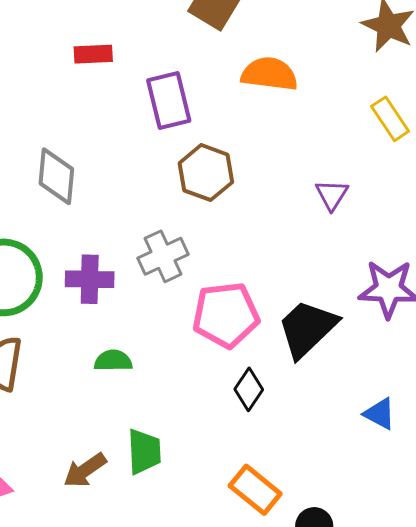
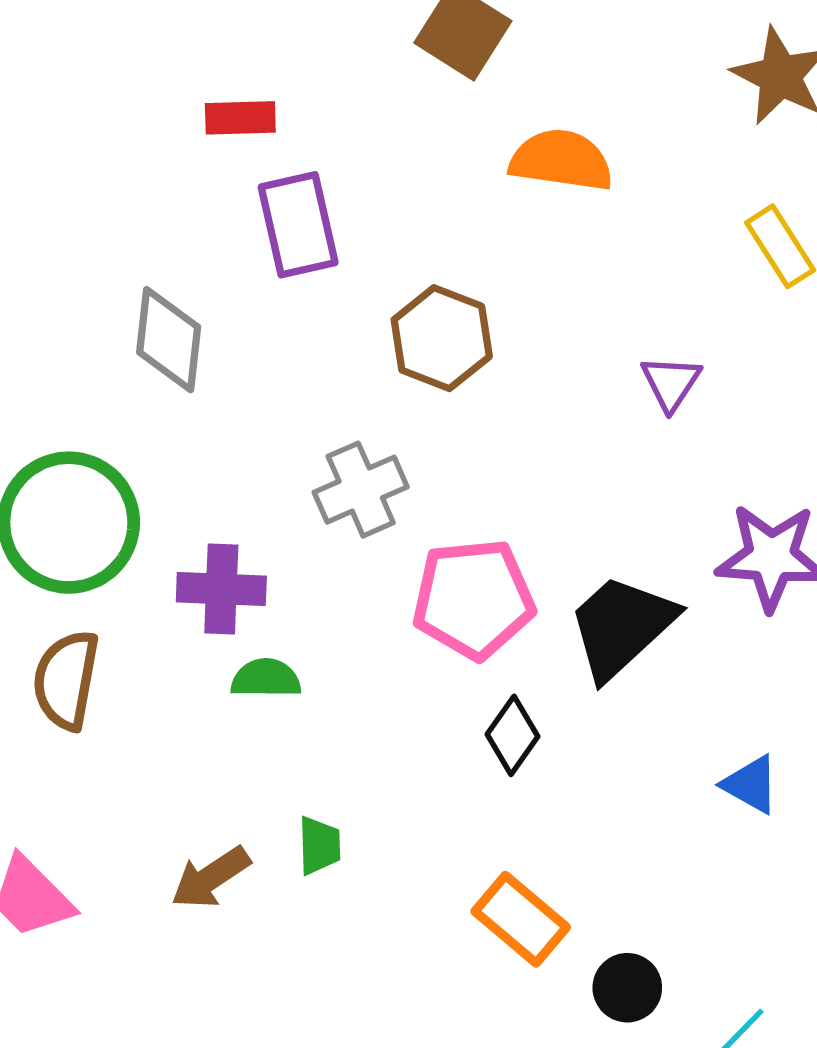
purple rectangle: (169, 100) -> (298, 225), moved
purple cross: (90, 279) -> (221, 589), moved
green trapezoid: (144, 452) -> (319, 845), size x0.7

